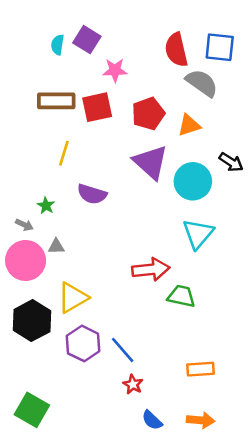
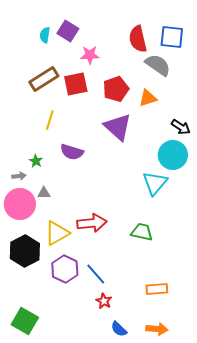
brown rectangle: (56, 101) -> (44, 79), turned -32
cyan circle: (193, 181) -> (173, 155), moved
gray arrow: (24, 225) -> (19, 176), turned -32
red arrow: (151, 269) -> (92, 223), moved

